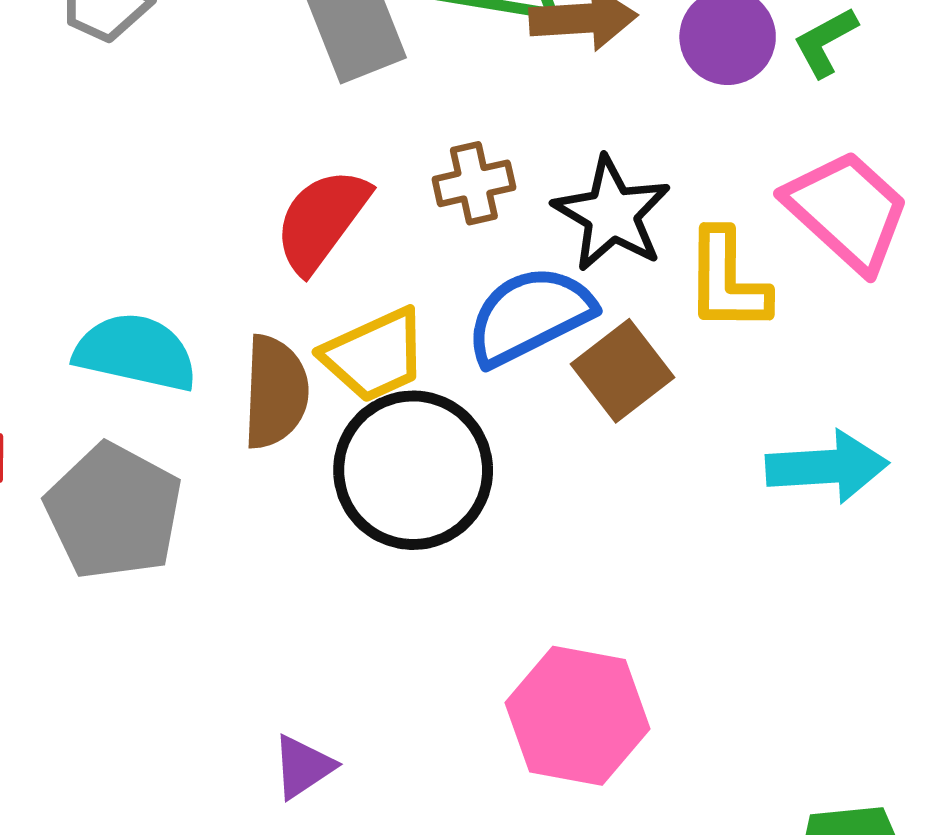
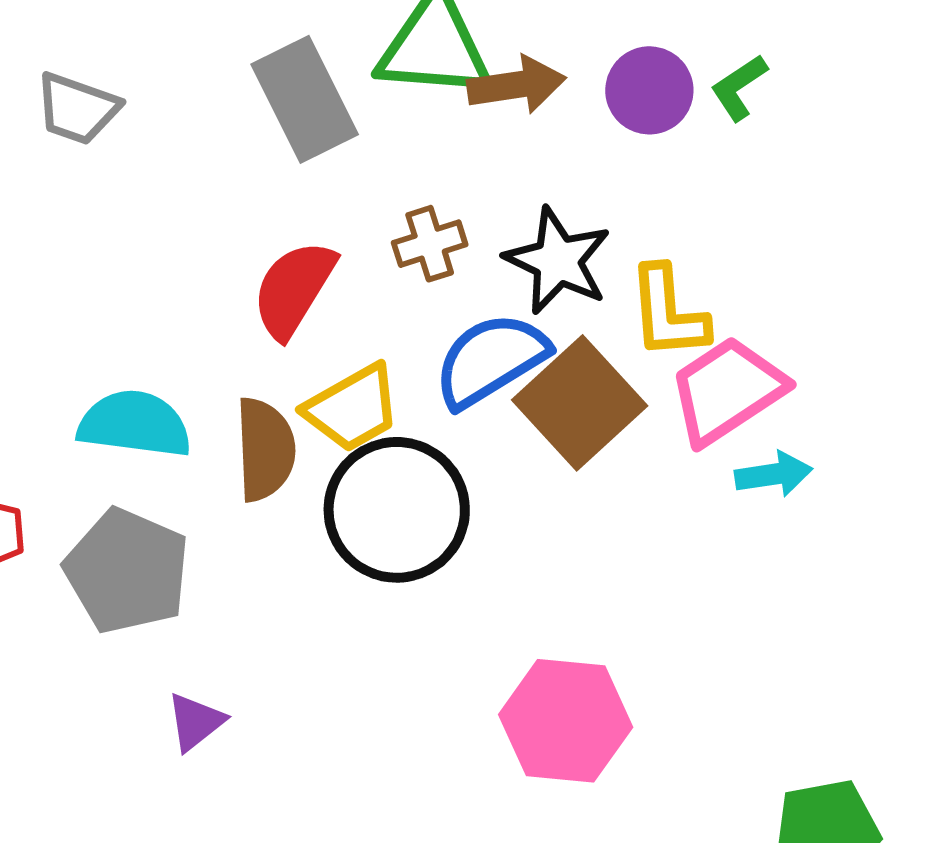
pink trapezoid: (847, 211) -> (727, 390), moved, turned -71
brown square: (622, 371) -> (580, 403), size x1.4
cyan arrow: (827, 467) -> (774, 474), size x0.7
purple triangle: (303, 767) -> (195, 722), moved

